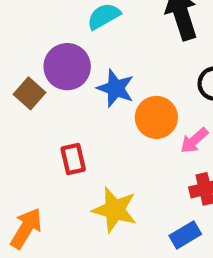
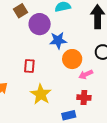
blue star: (116, 88) -> (58, 40), turned 30
brown square: (30, 93) -> (20, 11), moved

